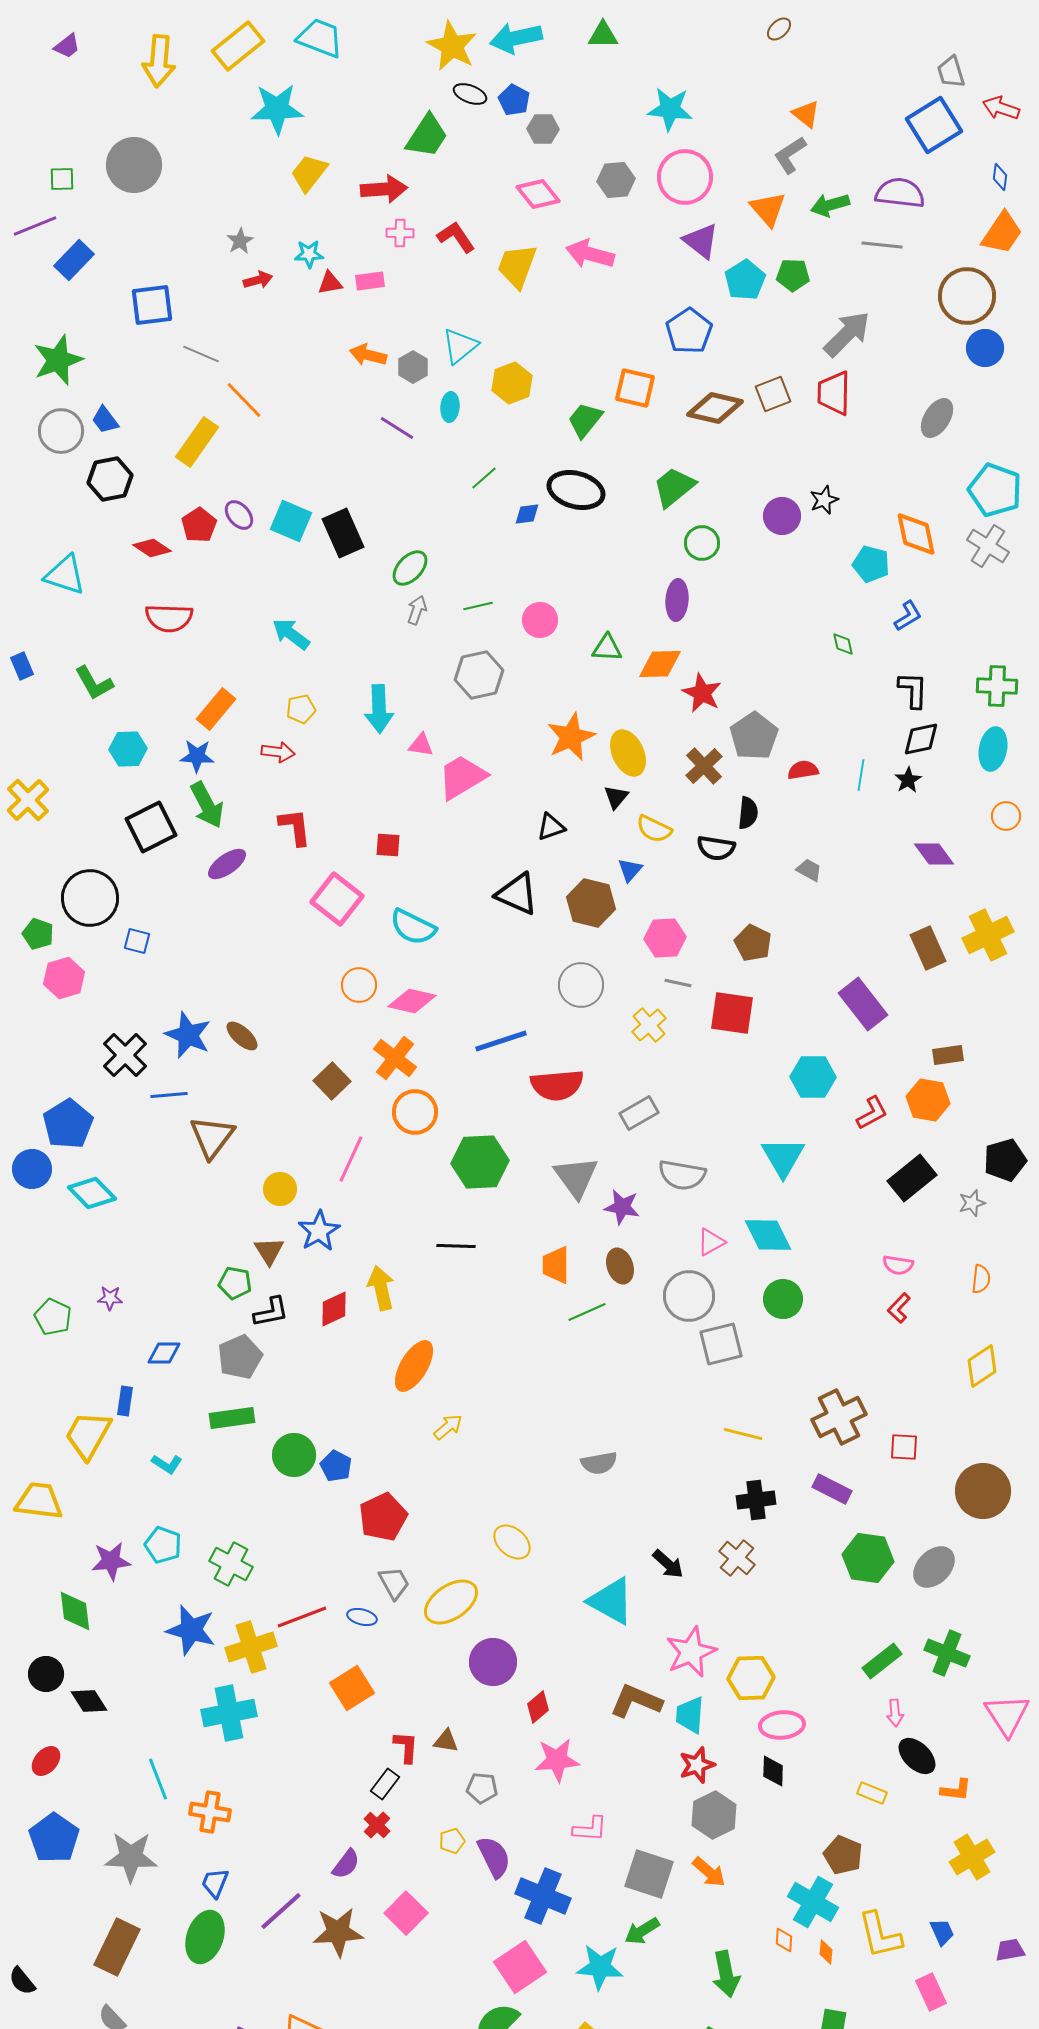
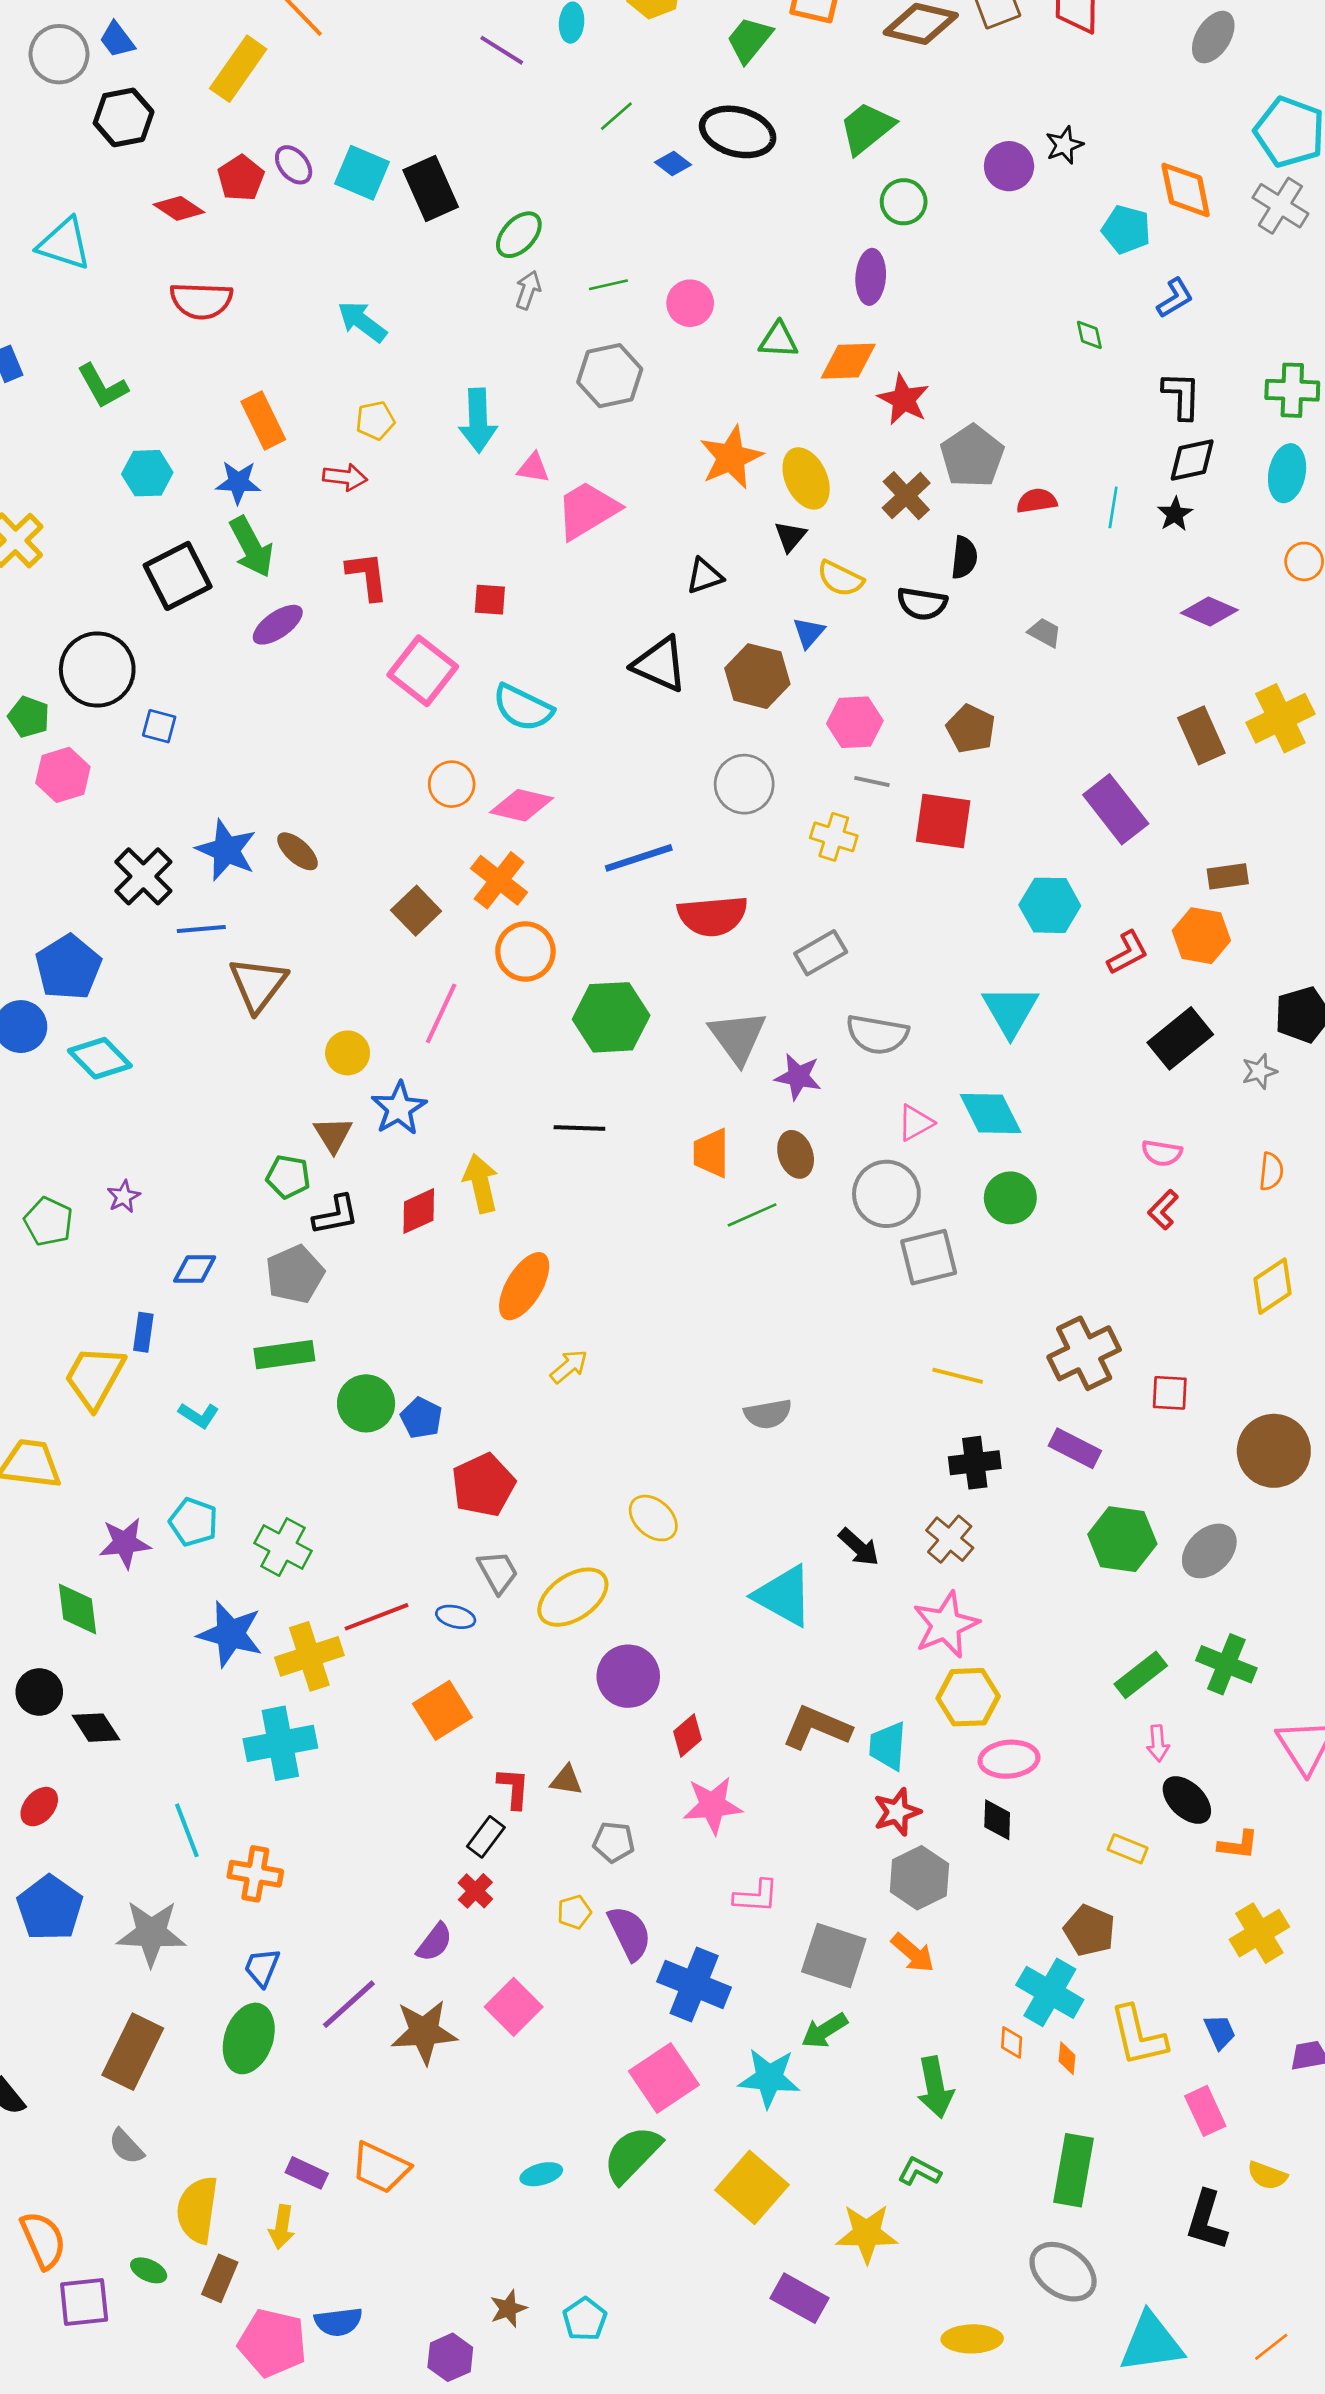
blue diamond: (527, 514) -> (673, 164), turned 44
orange rectangle: (216, 709) -> (263, 420), turned -66
purple diamond: (934, 854) -> (1209, 612), turned -30
yellow cross: (649, 1025) -> (834, 837), turned -32
purple star: (110, 1298) -> (124, 1197), turned -30
pink star: (691, 1652) -> (946, 1625), moved

